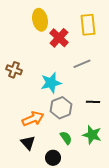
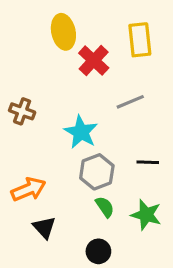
cyan star: (51, 83) -> (81, 132), turned -30
orange arrow: (33, 119) -> (28, 189), moved
green semicircle: (66, 138) -> (105, 207), moved
black circle: (53, 158) -> (98, 251), moved

